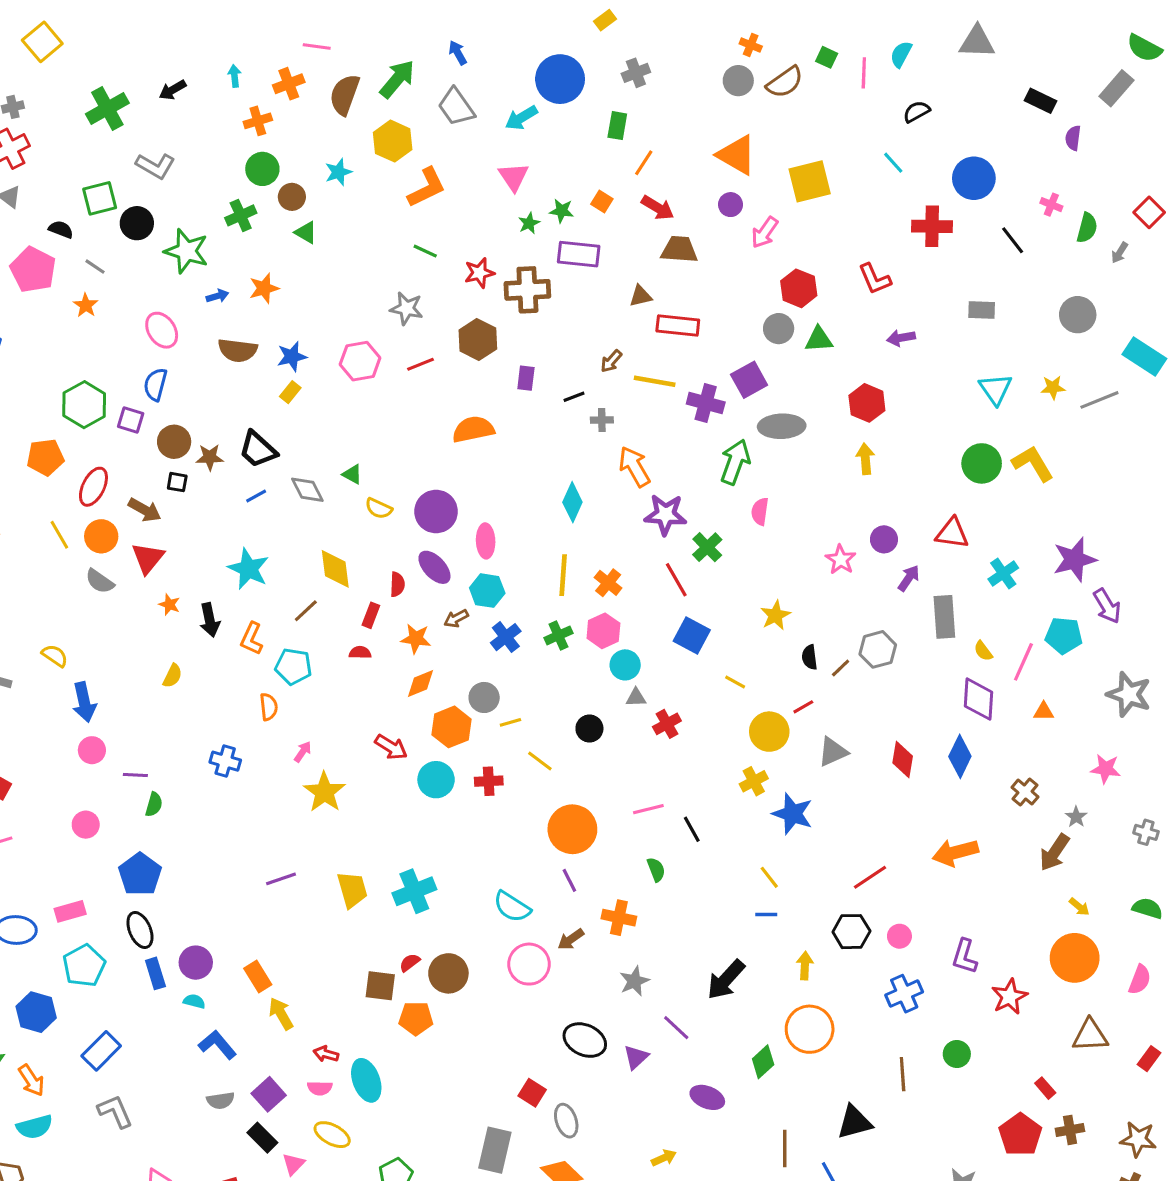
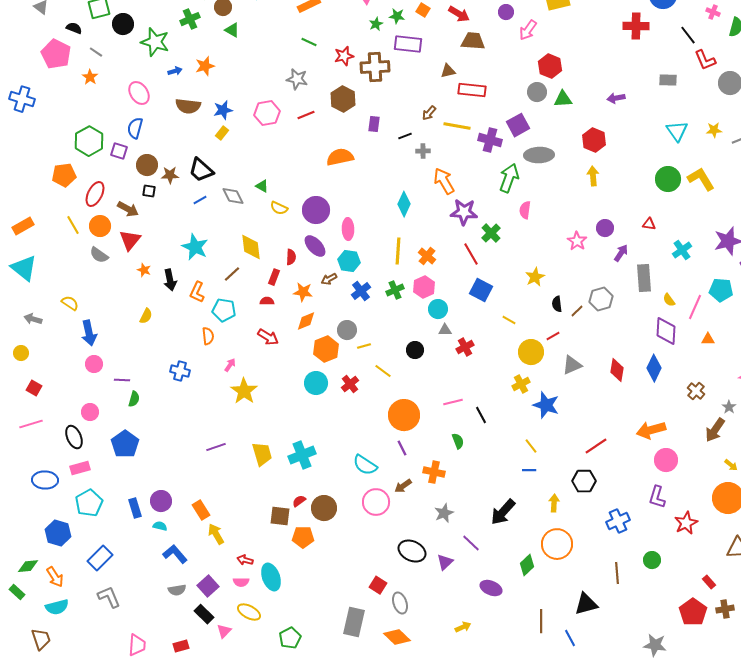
red L-shape: (875, 279) -> (705, 60), moved
red triangle: (952, 533) -> (649, 224), size x0.6
red arrow: (391, 747) -> (268, 337), moved
red cross: (489, 781) -> (350, 384), turned -36
black ellipse: (140, 930) -> (74, 437), moved
pink circle: (899, 936) -> (666, 460), moved, size x1.5

